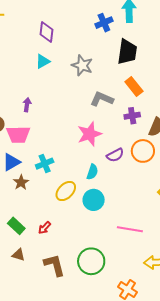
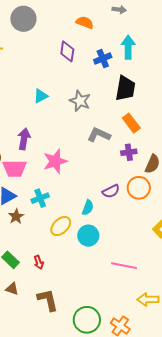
purple diamond: (47, 32) -> (67, 51), moved
purple arrow: (27, 105) -> (24, 139), size x1.5
pink star: (89, 134) -> (55, 161), moved
red arrow: (45, 228) -> (39, 262), turned -64
green circle: (91, 261) -> (87, 320), moved

